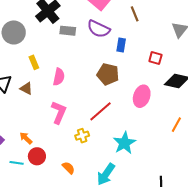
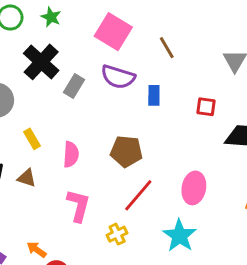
gray rectangle: (68, 31) -> (74, 86), turned -56
brown pentagon: (108, 74) -> (126, 151), moved
pink ellipse: (142, 96) -> (194, 188), moved

